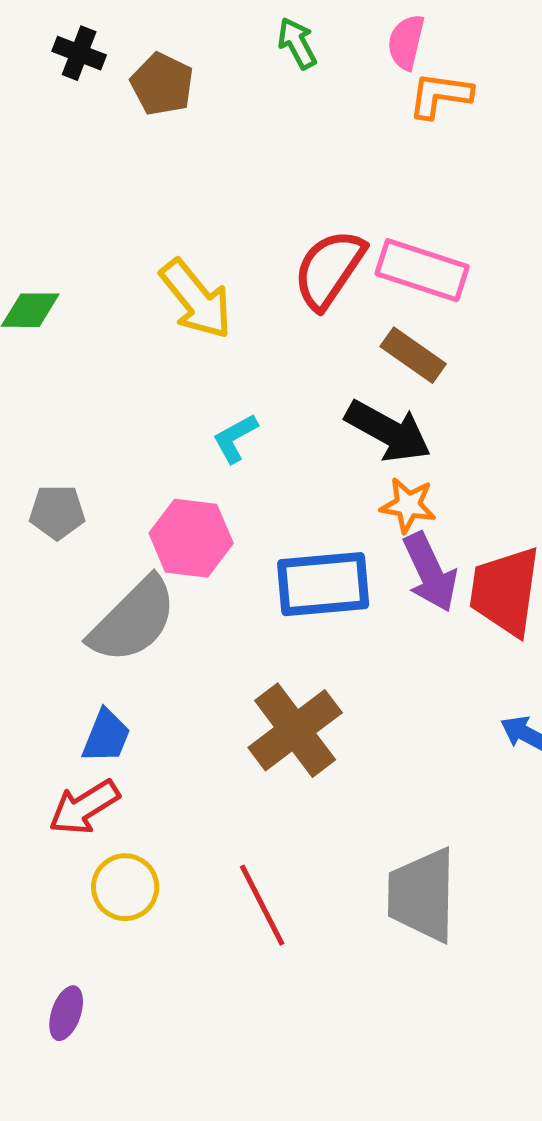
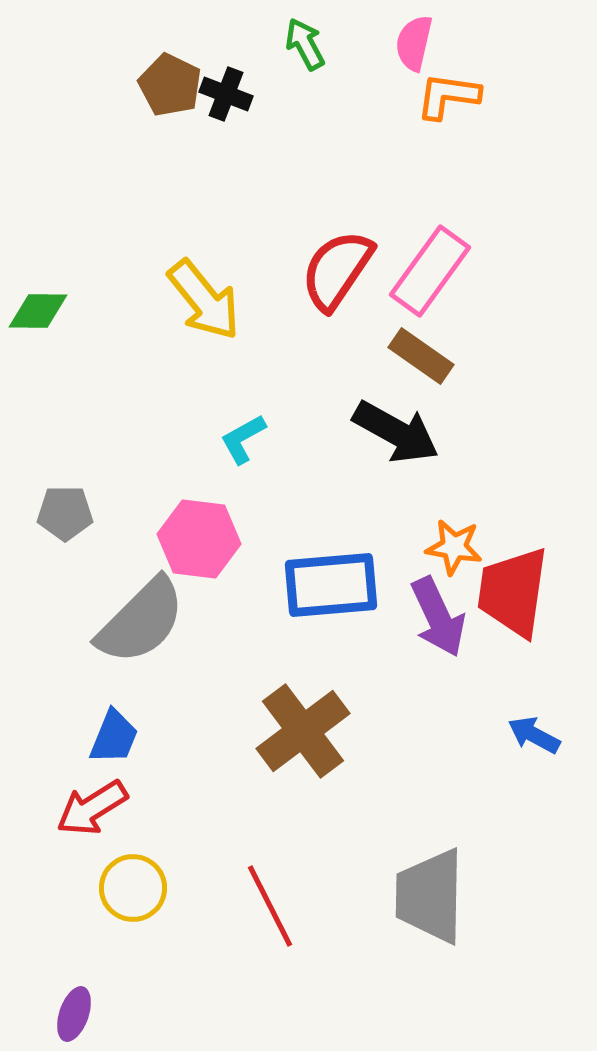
black cross: (79, 53) -> (226, 94), moved
pink rectangle: (422, 270) -> (430, 271), turned -72
orange star: (408, 505) -> (454, 547), moved
purple arrow: (430, 572) -> (438, 617), moved

